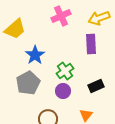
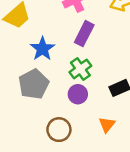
purple rectangle: (91, 44) -> (84, 34), moved, turned 30

